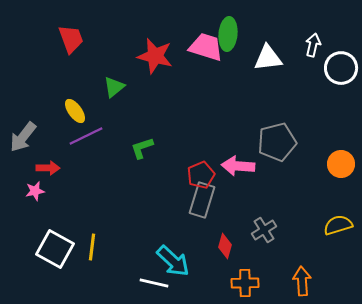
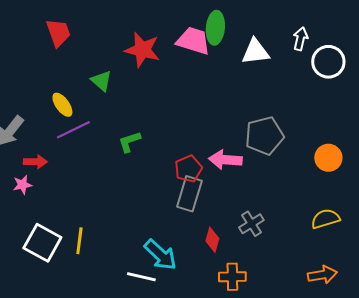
green triangle: (114, 87) -> (101, 81), turned -40
orange arrow: (302, 281) -> (322, 275), moved, turned 84

